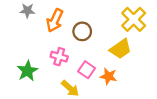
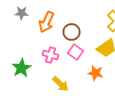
pink square: (87, 70) -> (76, 52), moved

